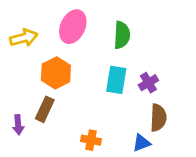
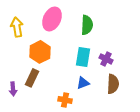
yellow arrow: (24, 38) -> (17, 27), turned -84
purple cross: (148, 83) -> (106, 59), turned -32
blue triangle: (141, 143) -> (83, 83), moved

